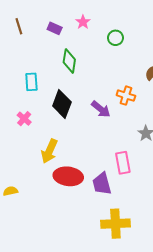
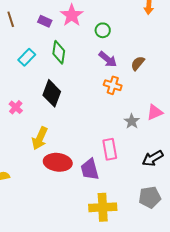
pink star: (83, 22) -> (72, 15), size x1.6
cyan rectangle: (31, 82) -> (27, 57), moved, turned 48
purple arrow: (101, 109) -> (108, 59), moved

